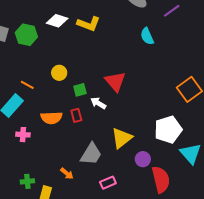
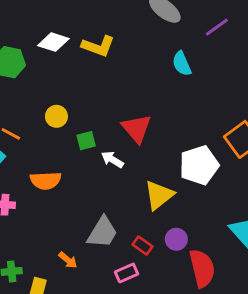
red rectangle: (76, 115) -> (142, 245), moved, turned -40
white pentagon: (168, 130) -> (199, 165), moved
yellow triangle: (122, 138) -> (159, 195), moved

